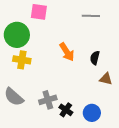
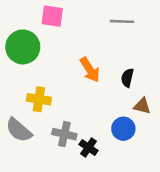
yellow cross: (22, 60) -> (39, 99), moved
gray cross: (48, 100) -> (64, 134), turned 30
blue circle: (92, 113) -> (123, 129), moved

